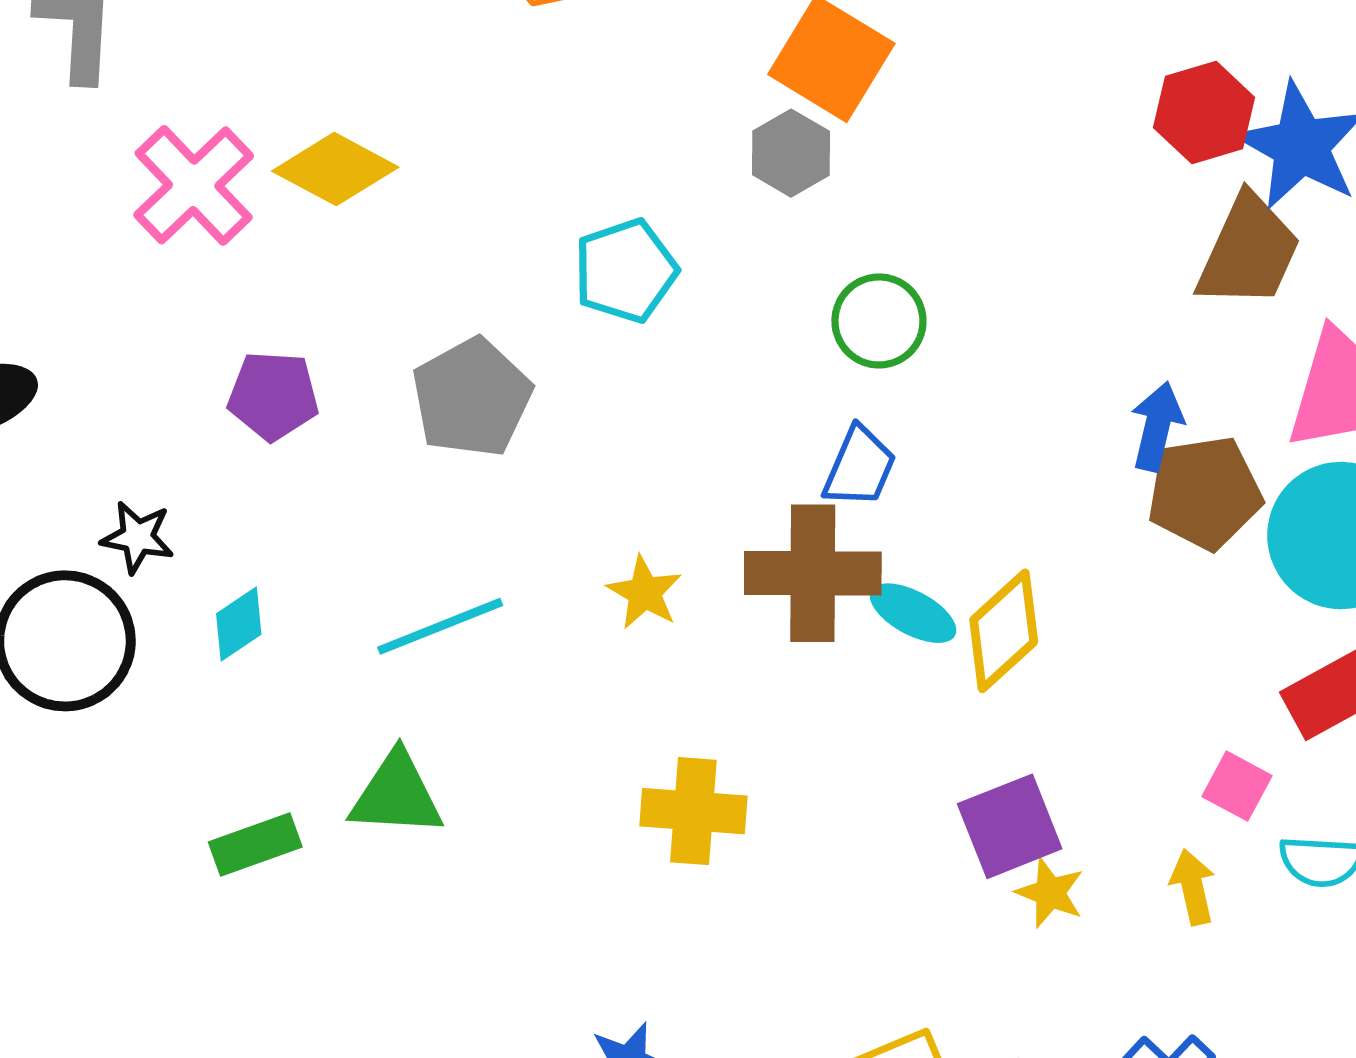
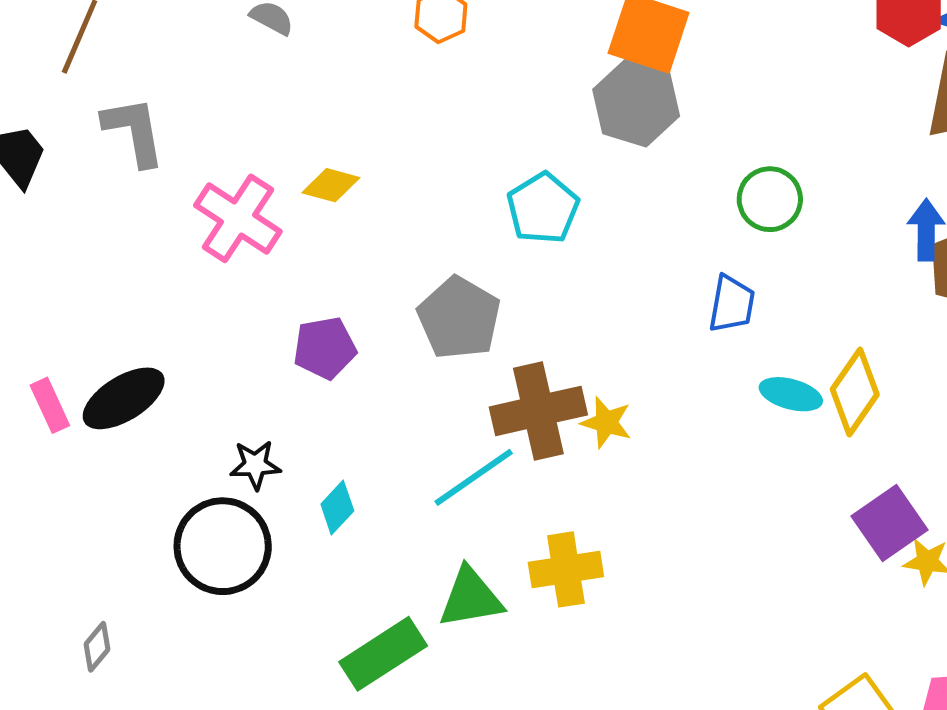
gray hexagon: (791, 153) -> (636, 103), size x1.5
yellow diamond: (335, 169) -> (331, 185), size x0.7
green circle: (879, 321) -> (770, 199), moved
brown cross: (813, 573) -> (538, 411), moved
yellow cross: (693, 811) -> (566, 569), moved
green rectangle: (255, 845) -> (383, 654), size x1.4

